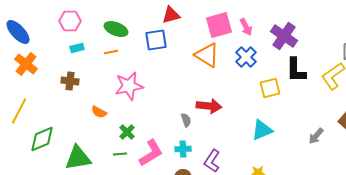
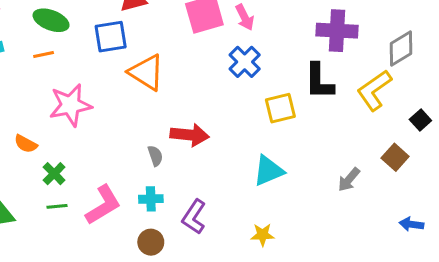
purple cross: (284, 36) -> (337, 31), moved, turned -32
orange triangle: (207, 55) -> (146, 72), moved
green cross: (127, 132) -> (54, 174), moved

